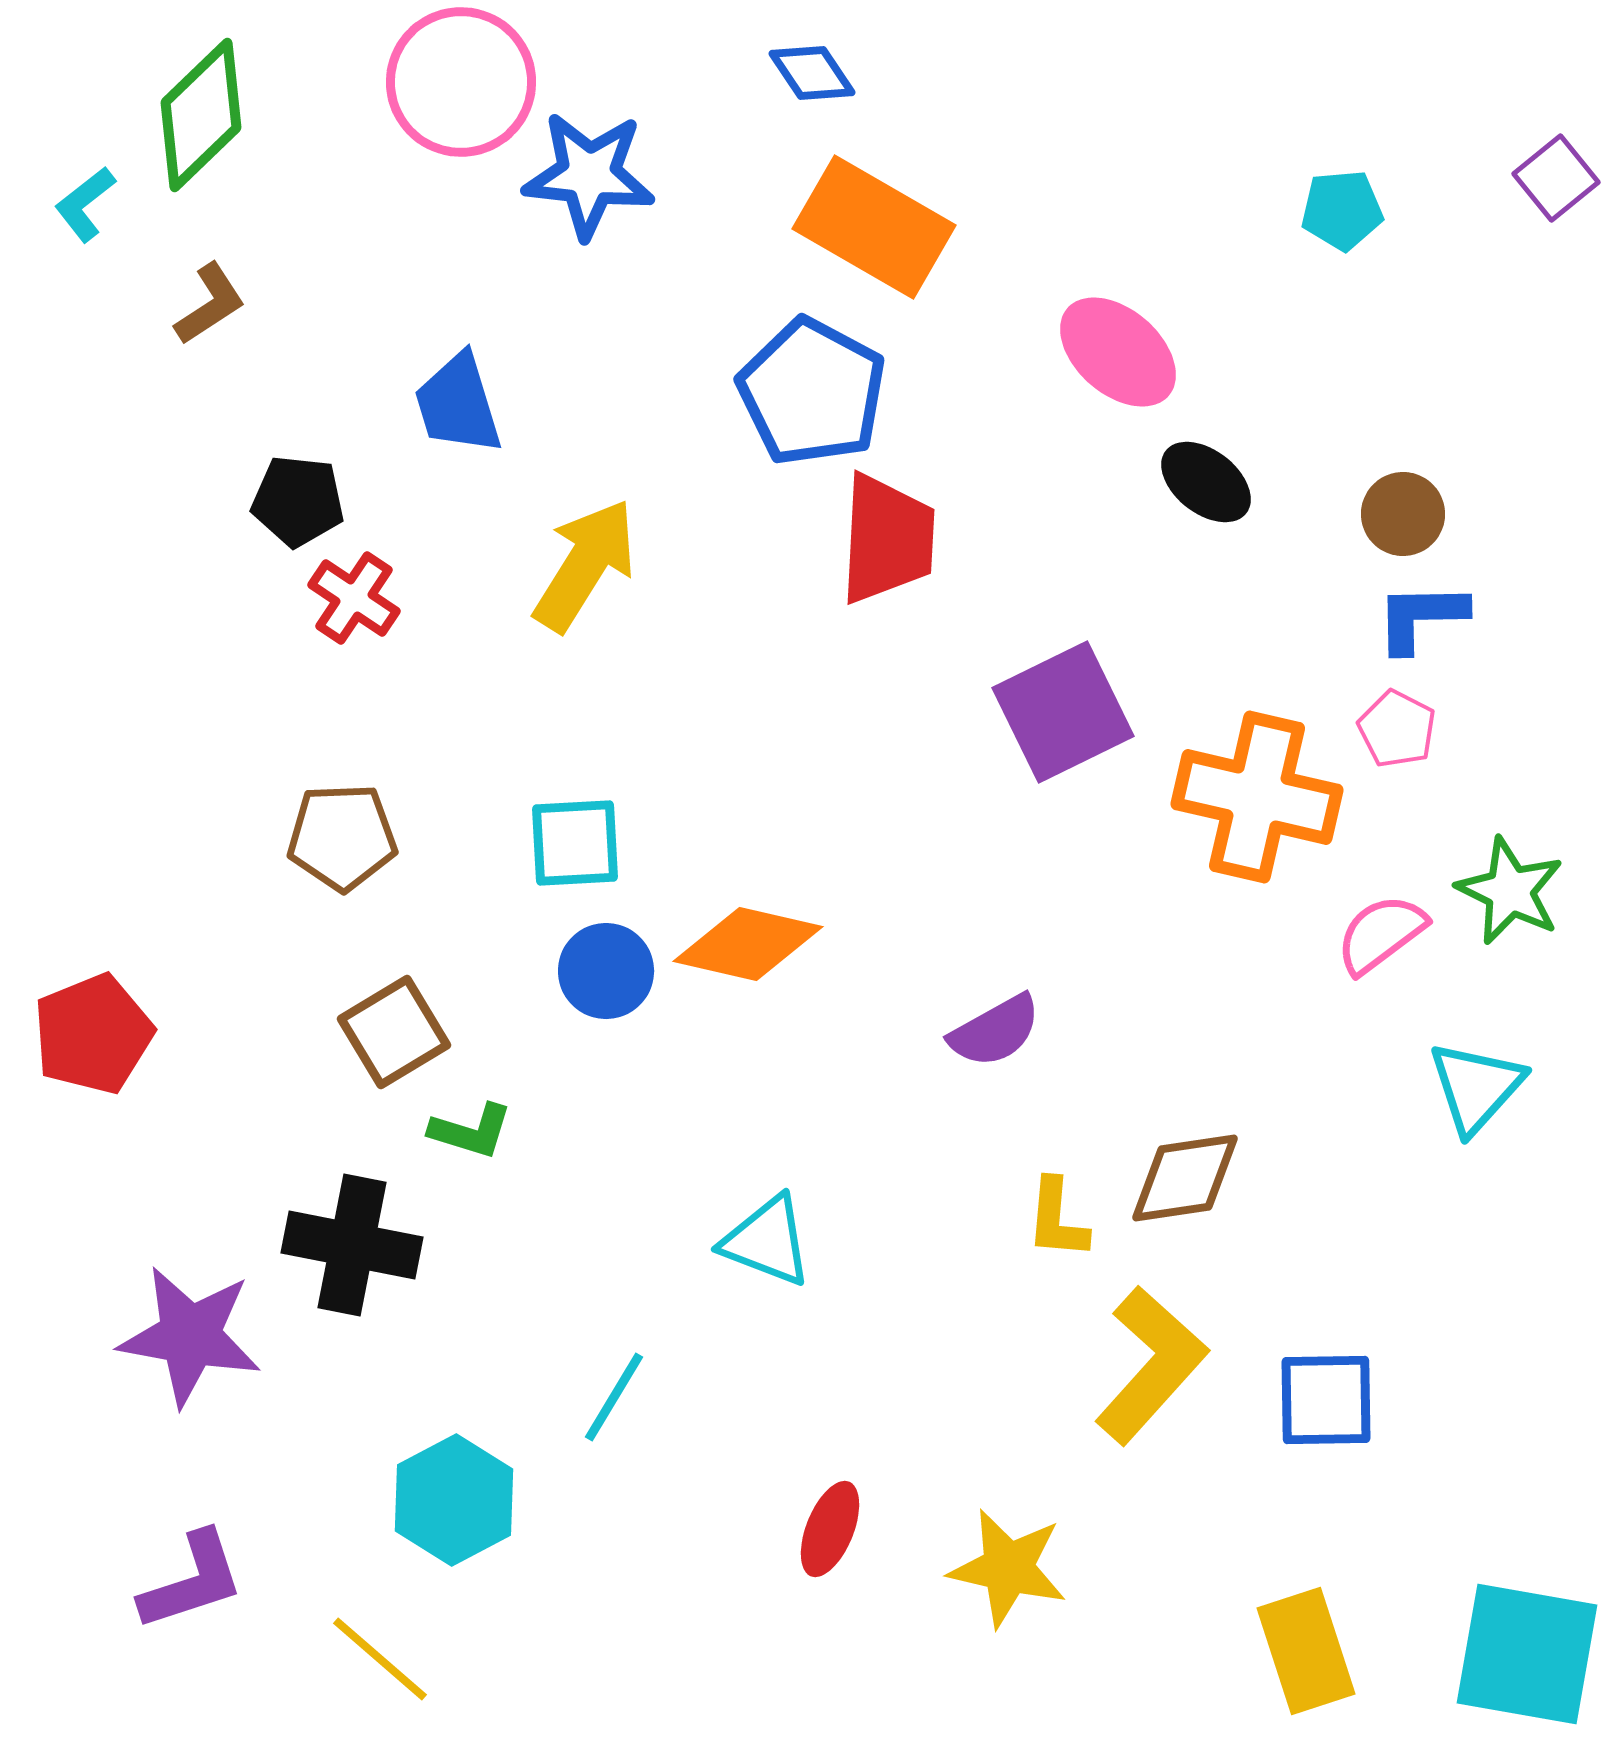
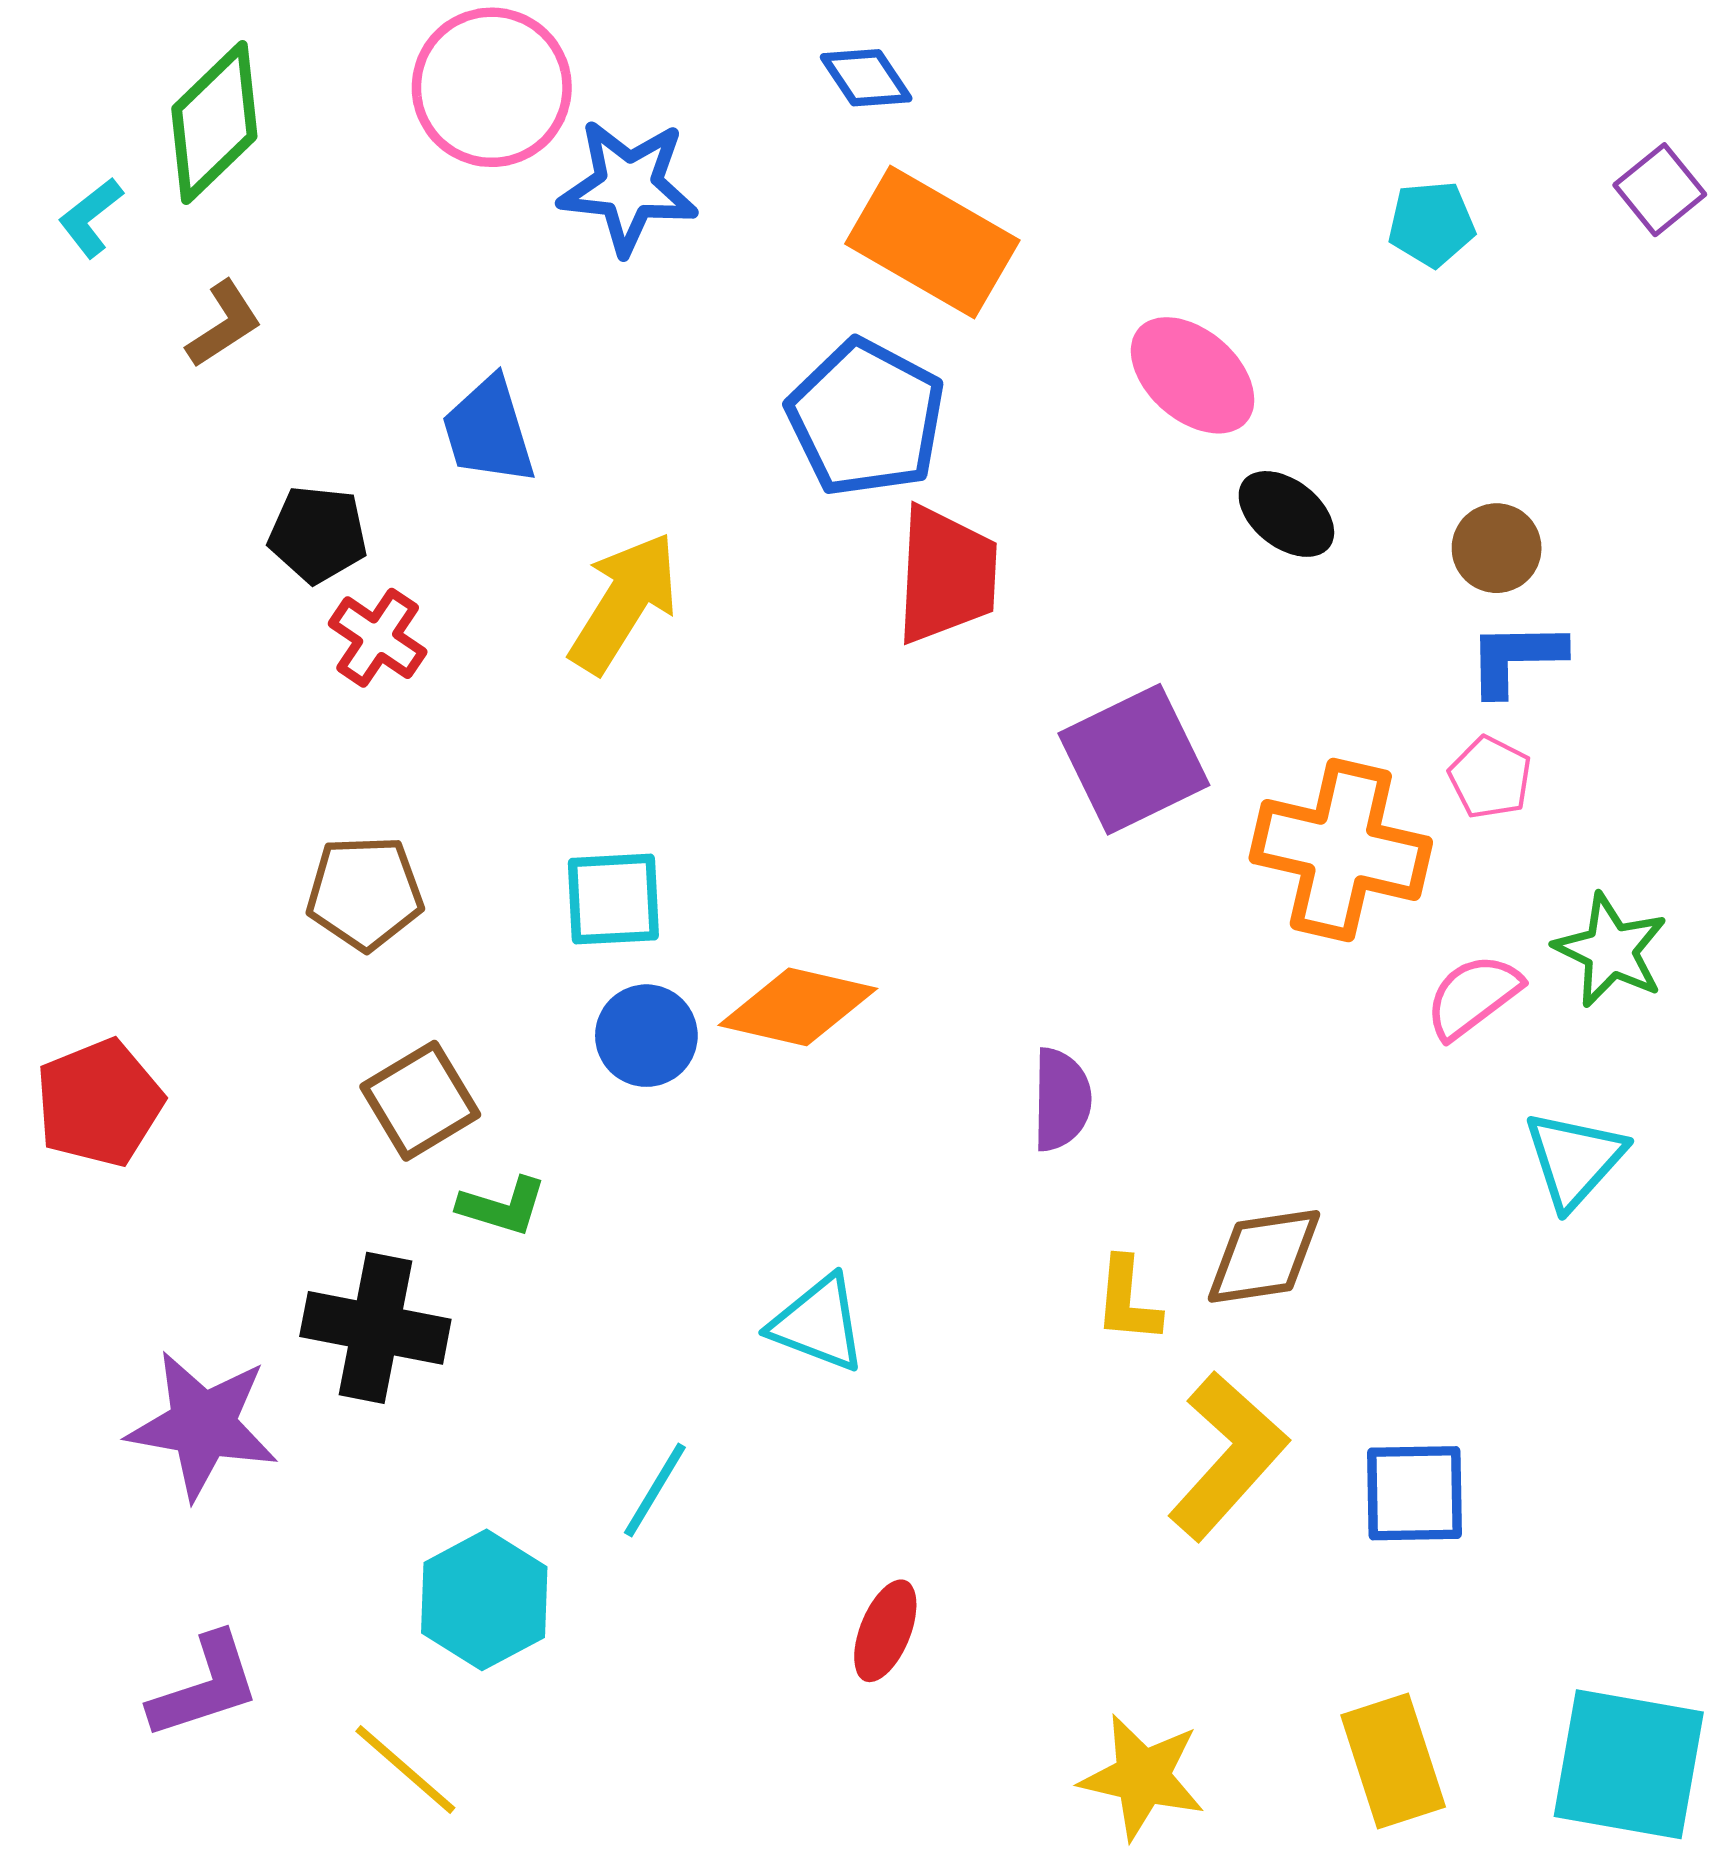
purple semicircle: (995, 1031) -> (1061, 1100), turned -60
yellow star: (1008, 1568) -> (1142, 1777), moved

